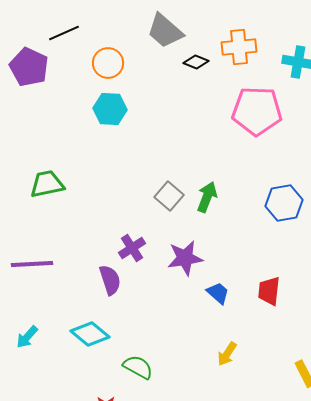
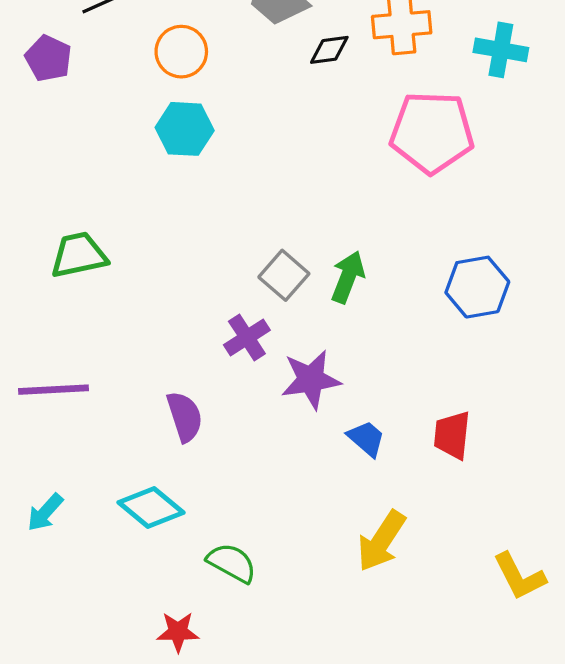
black diamond: (196, 62) -> (329, 50), turned -30
purple pentagon: (29, 67) -> (48, 58), size x0.7
purple cross: (132, 248) -> (247, 338), moved
yellow arrow: (227, 354) -> (381, 541), size x1.5

